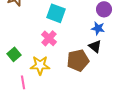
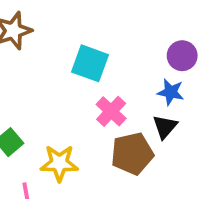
pink cross: (49, 38) -> (111, 111), moved
black triangle: (95, 46) -> (165, 127), turned 32

